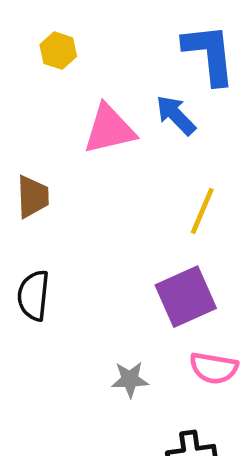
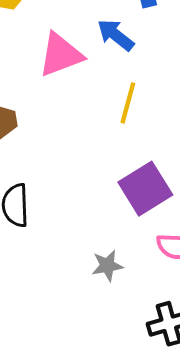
yellow line: (202, 211) -> (128, 103), moved

